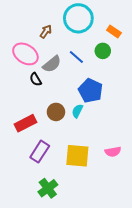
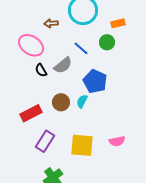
brown arrow: (46, 32) -> (51, 23), turned -128
orange rectangle: (114, 32) -> (118, 23), turned -48
gray semicircle: (52, 64) -> (63, 65), moved

